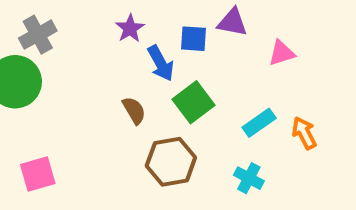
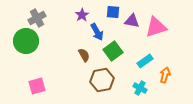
purple triangle: (232, 22) -> (132, 21), moved
blue square: (193, 39) -> (113, 12), moved
pink triangle: (282, 53) -> (156, 27), size x1.6
orange arrow: (304, 133) -> (165, 75), moved, turned 42

